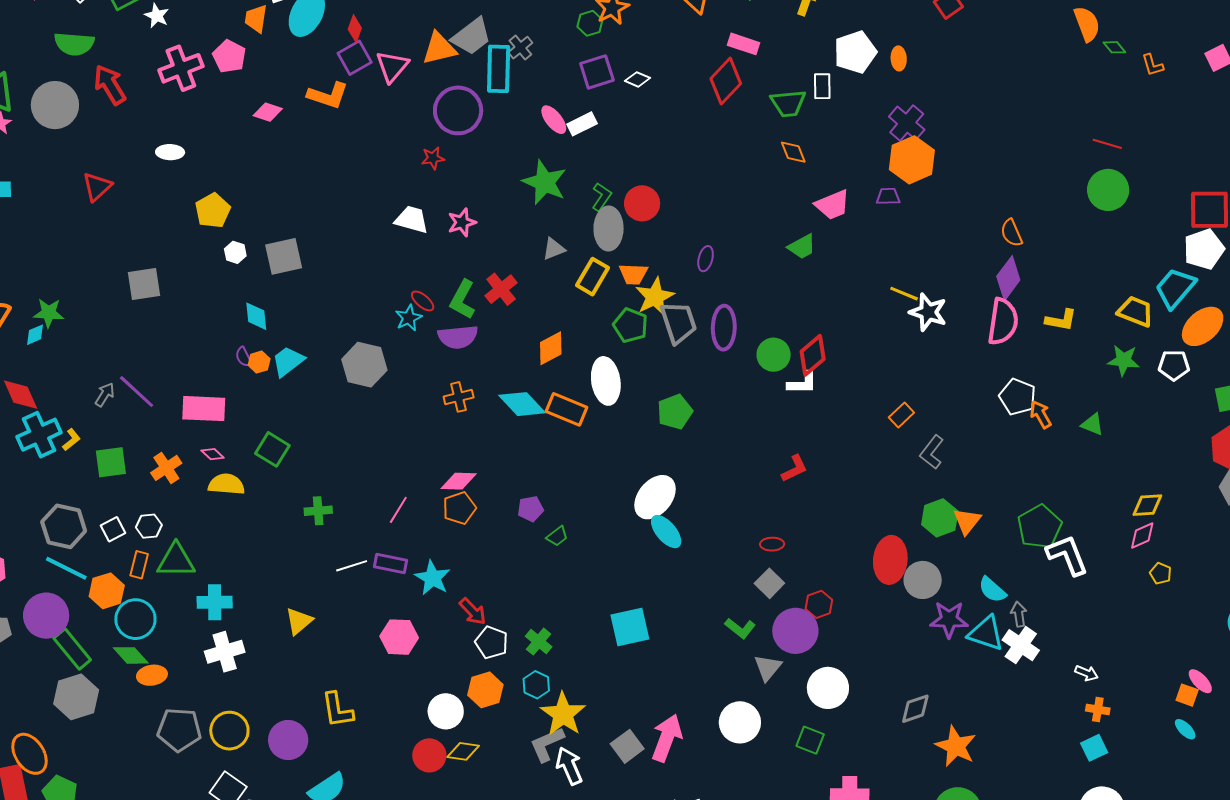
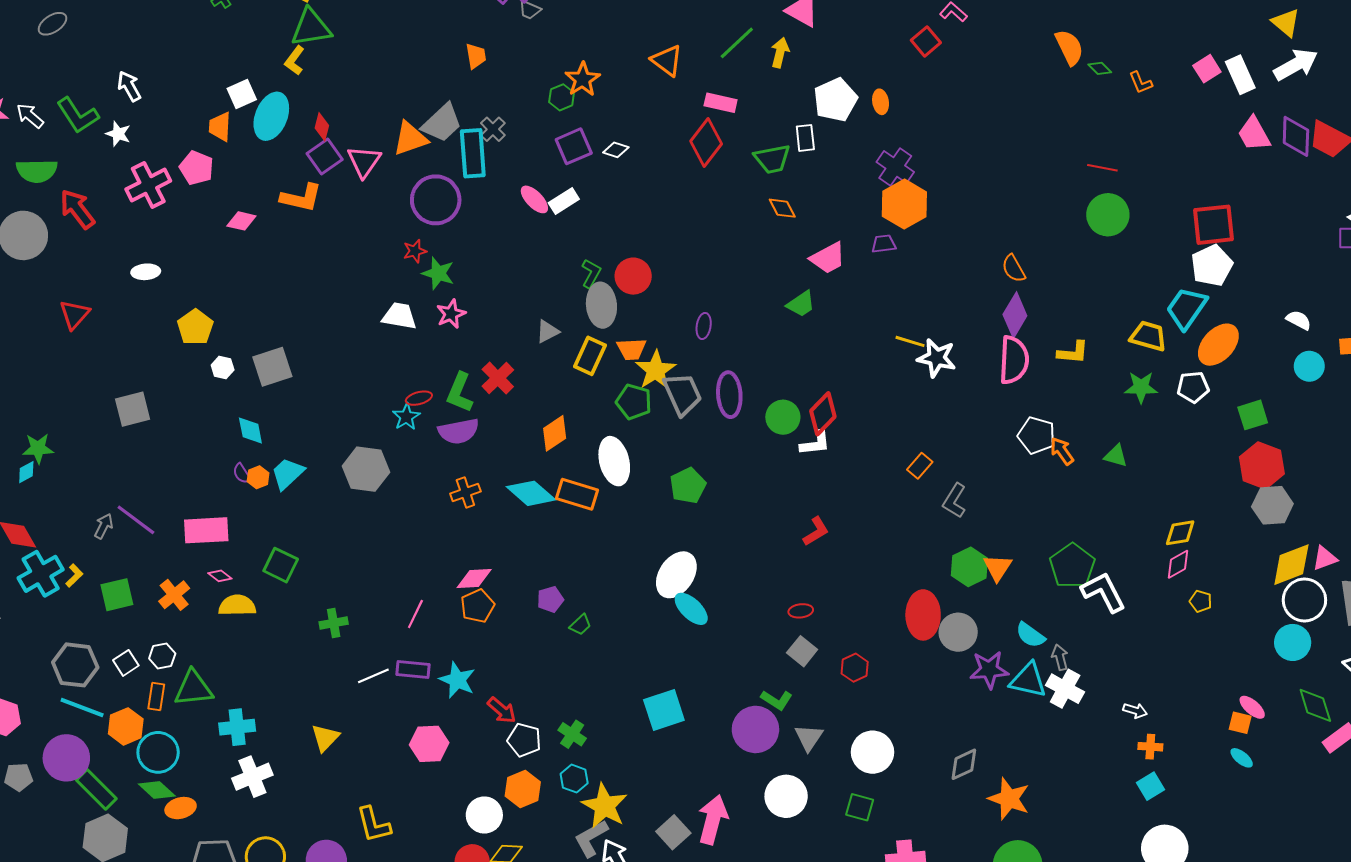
green star: (545, 182) -> (438, 273), moved, size x0.7
red ellipse: (423, 301) -> (419, 398), turned -50
purple circle: (795, 631) -> (755, 729), moved

